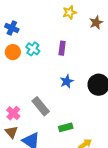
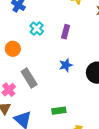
orange circle: (13, 52) -> (13, 49), moved
gray rectangle: (41, 106) -> (29, 78), moved

